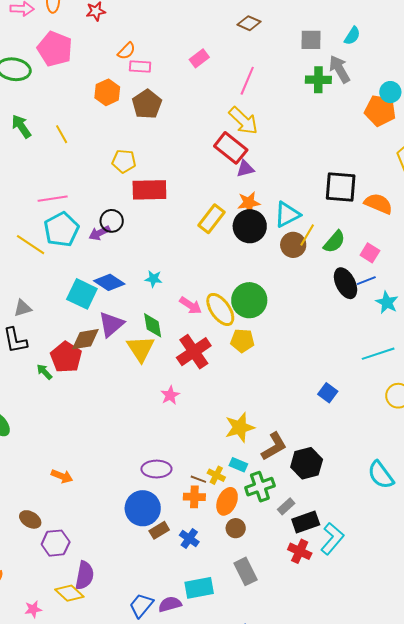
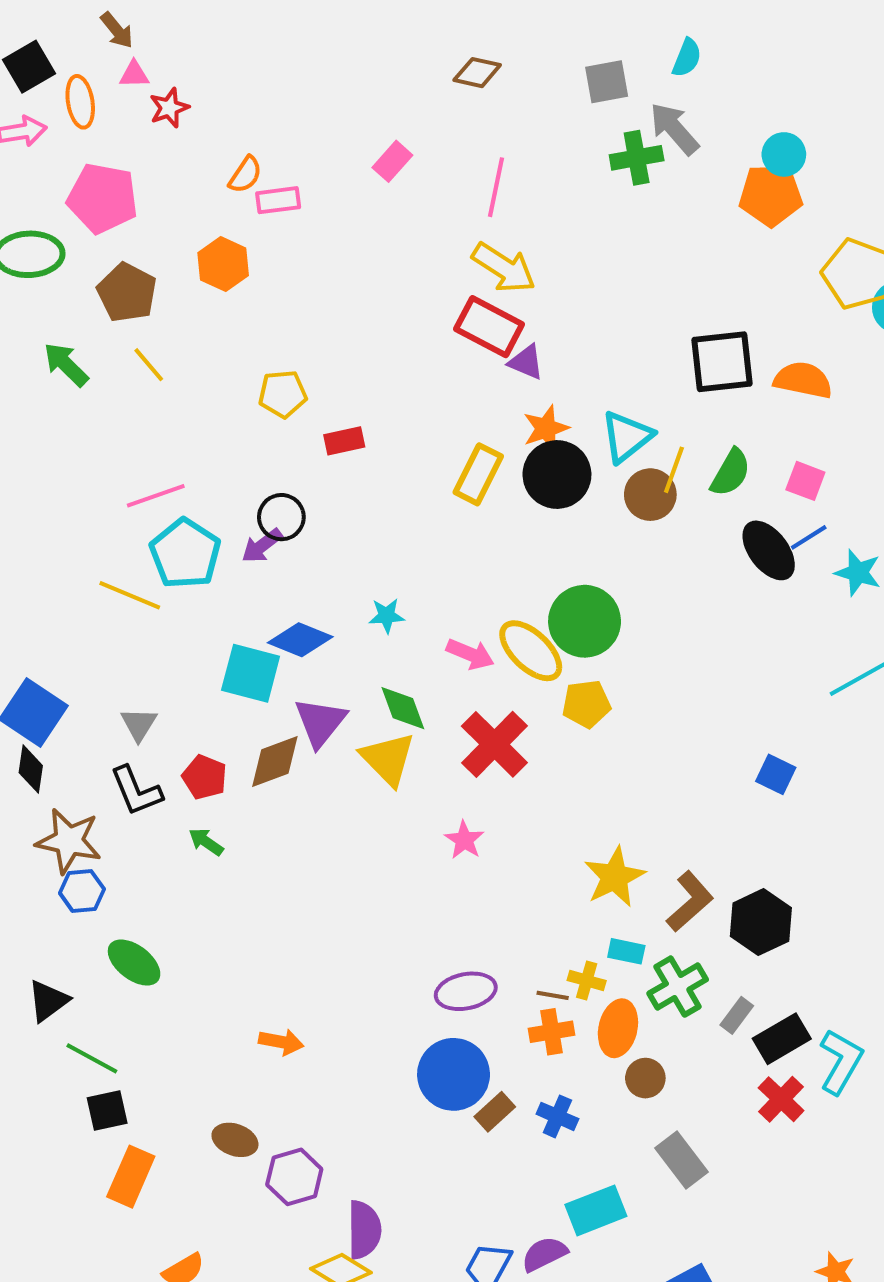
brown pentagon: (147, 104) -> (127, 292), moved
purple triangle: (245, 169) -> (526, 362), turned 48
red rectangle: (149, 190) -> (344, 441), size x0.6
gray triangle: (23, 308) -> (139, 724), turned -30
red pentagon: (66, 357) -> (205, 777), moved, size x0.7
red cross: (300, 551) -> (781, 1099), turned 30

